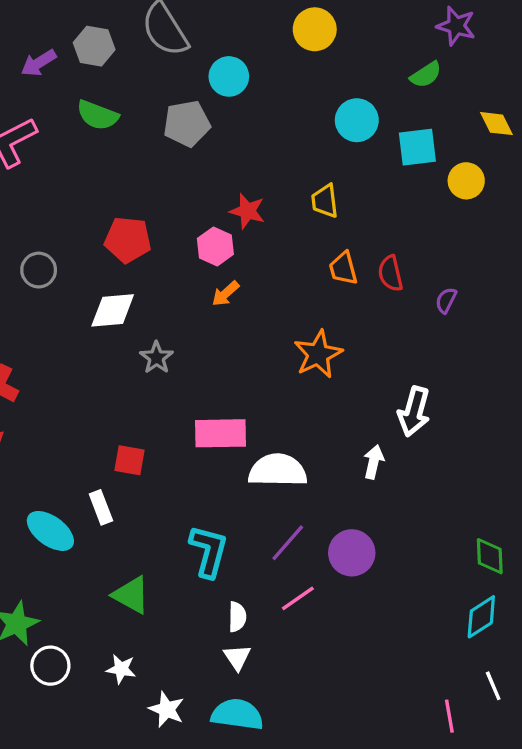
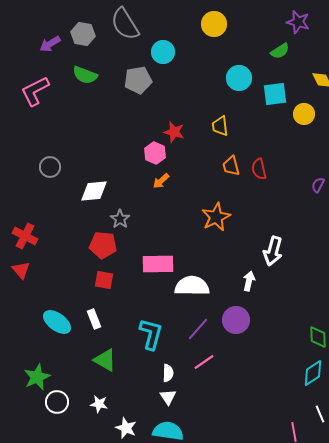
red pentagon: (128, 240) -> (103, 245), moved
purple semicircle: (446, 300) -> (318, 185), moved
white rectangle: (101, 507) -> (94, 319), moved
purple circle: (352, 553) -> (236, 320), moved

